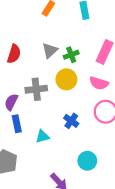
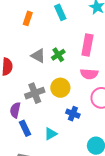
gray triangle: (50, 50) -> (38, 56), turned -35
yellow circle: (66, 79) -> (60, 88), moved

